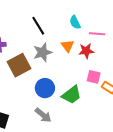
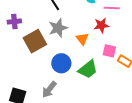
orange triangle: (68, 46) -> (82, 39), moved
gray arrow: (43, 115) -> (49, 89), moved, turned 90

